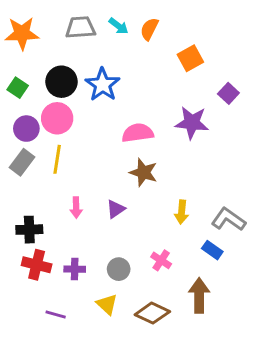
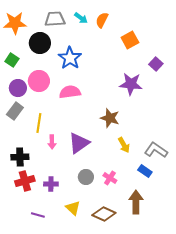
black circle: (62, 82) -> (40, 43), moved
pink semicircle: (138, 133) -> (70, 92), moved
yellow line: (57, 159) -> (39, 123), moved
brown star: (144, 172) -> (110, 118), moved
purple triangle: (116, 209) -> (79, 143), size x1.6
yellow arrow: (182, 212) -> (124, 145), turned -35
red cross: (37, 265) -> (25, 181), turned -30
gray circle: (119, 269) -> (86, 177), moved

